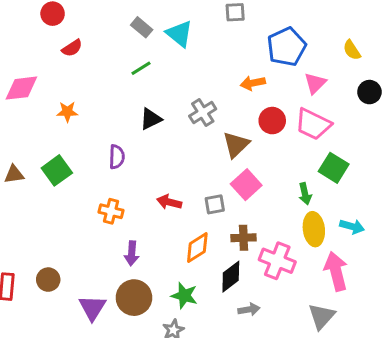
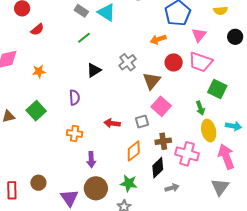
yellow semicircle: (352, 50) -> (221, 11), turned -56

